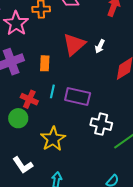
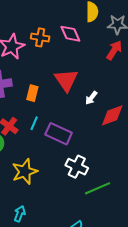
red triangle: (74, 44) -> (66, 80), turned -35
white arrow: (100, 46) -> (91, 98), moved

